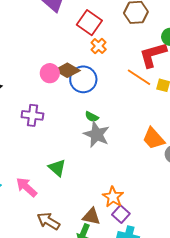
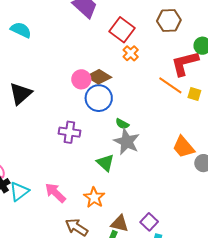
blue circle: (83, 79) -> (99, 98), moved
purple cross: (32, 115) -> (69, 132), moved
green triangle: (57, 168) -> (105, 163), moved
orange star: (113, 197) -> (94, 197), moved

